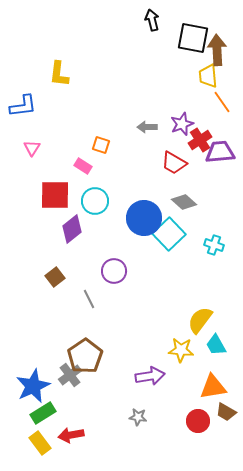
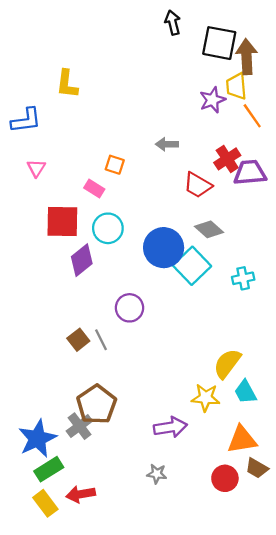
purple star: (182, 124) -> (212, 100), moved
cyan cross: (214, 245) -> (243, 278), turned -30
brown square: (55, 277) -> (78, 340), moved

